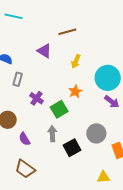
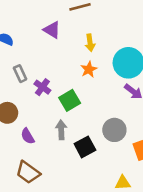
yellow arrow: (76, 61) -> (90, 43), turned -32
gray rectangle: (18, 79) -> (20, 74), moved, turned -40
orange star: (75, 91) -> (89, 69), moved

